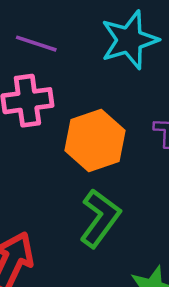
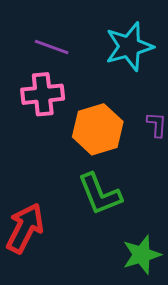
green L-shape: (100, 218) -> (100, 194), turned 120

